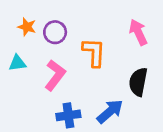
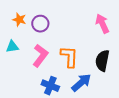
orange L-shape: (94, 52) -> (69, 57), moved
blue cross: (68, 115) -> (50, 86), turned 30

